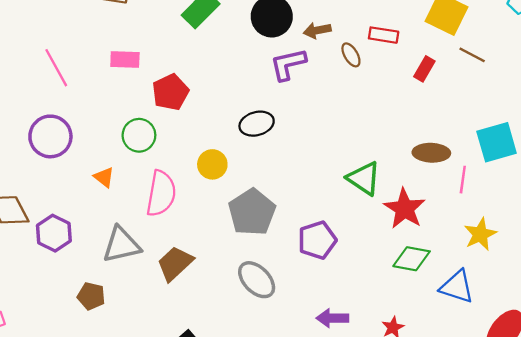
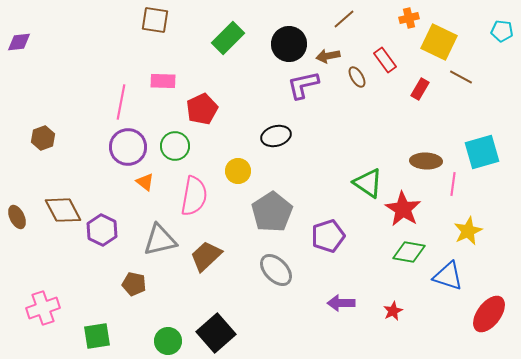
red rectangle: (384, 35) -> (385, 60), turned 45
pink line: (56, 68) -> (121, 102), moved, turned 40
purple circle: (50, 136) -> (128, 147), moved

